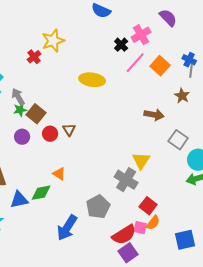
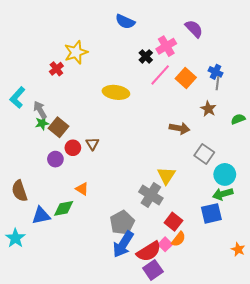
purple circle: (22, 137) -> (55, 159), moved
blue arrow: (67, 228) -> (123, 244), moved
pink square: (140, 228) -> (165, 244), turned 32
blue square: (185, 240) -> (211, 213), moved

